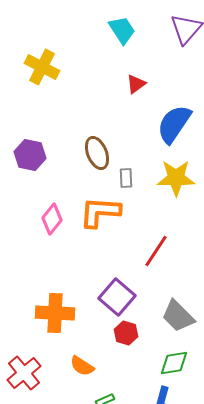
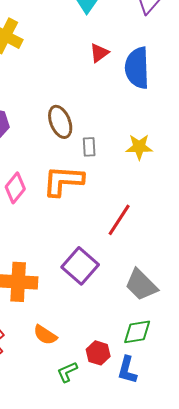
blue semicircle: (174, 124) -> (137, 68), moved, turned -36
yellow star: (176, 178) -> (139, 147), size x0.7
red hexagon: (126, 333) -> (98, 353), moved

